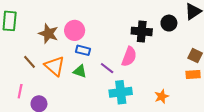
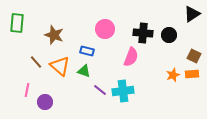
black circle: (169, 23) -> (169, 35), moved
pink circle: (75, 30) -> (105, 29), moved
purple line: (107, 68) -> (100, 90), moved
orange star: (162, 96) -> (173, 75), moved

